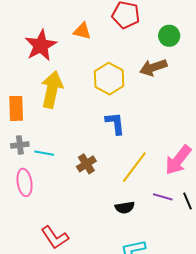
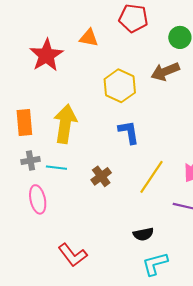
yellow arrow: (52, 90) -> (65, 124), moved
black semicircle: (125, 207) -> (143, 234), moved

